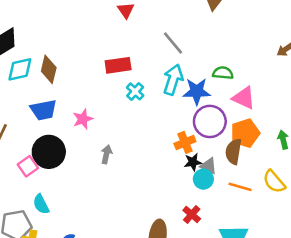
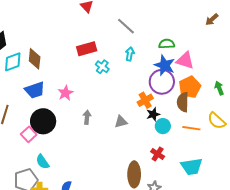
cyan arrow: (173, 80) -> (130, 54), size x0.6
blue star: (197, 91) -> (165, 65), moved, turned 30
gray triangle: (209, 166) -> (121, 122), moved, turned -32

